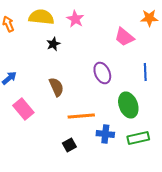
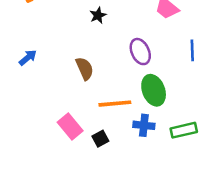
black star: (53, 44) -> (98, 15), moved
green ellipse: (128, 105) -> (154, 90), moved
pink rectangle: (23, 109) -> (70, 127), moved

